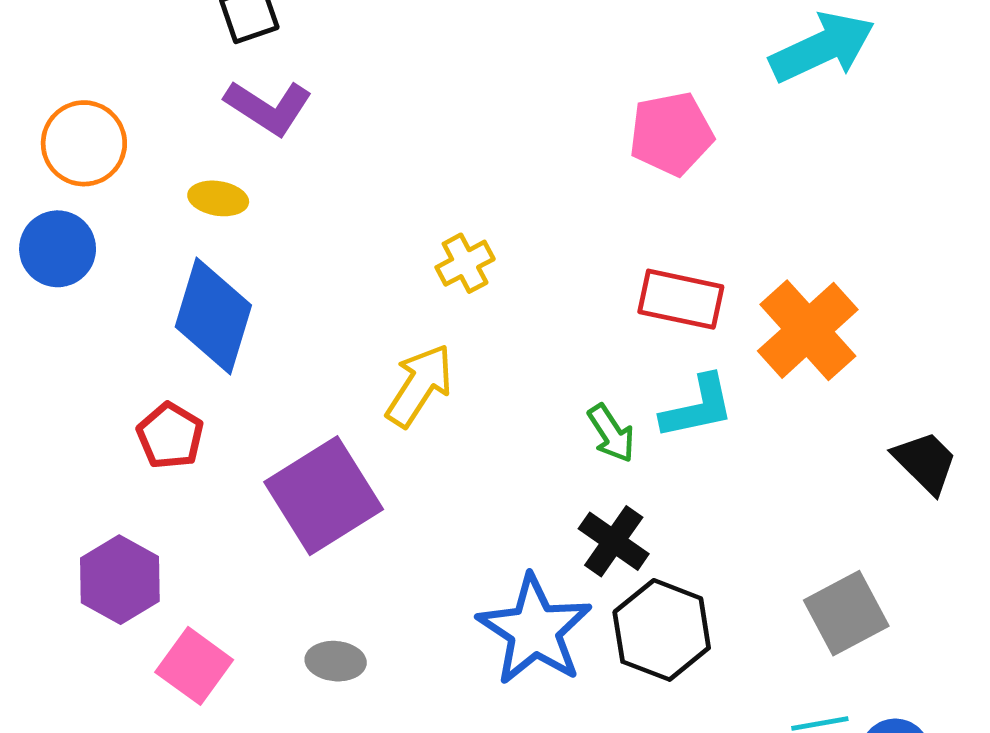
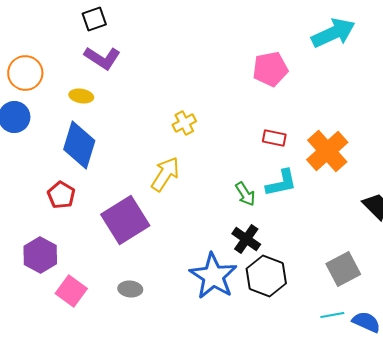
red rectangle: (681, 299) -> (274, 138), size x0.7

